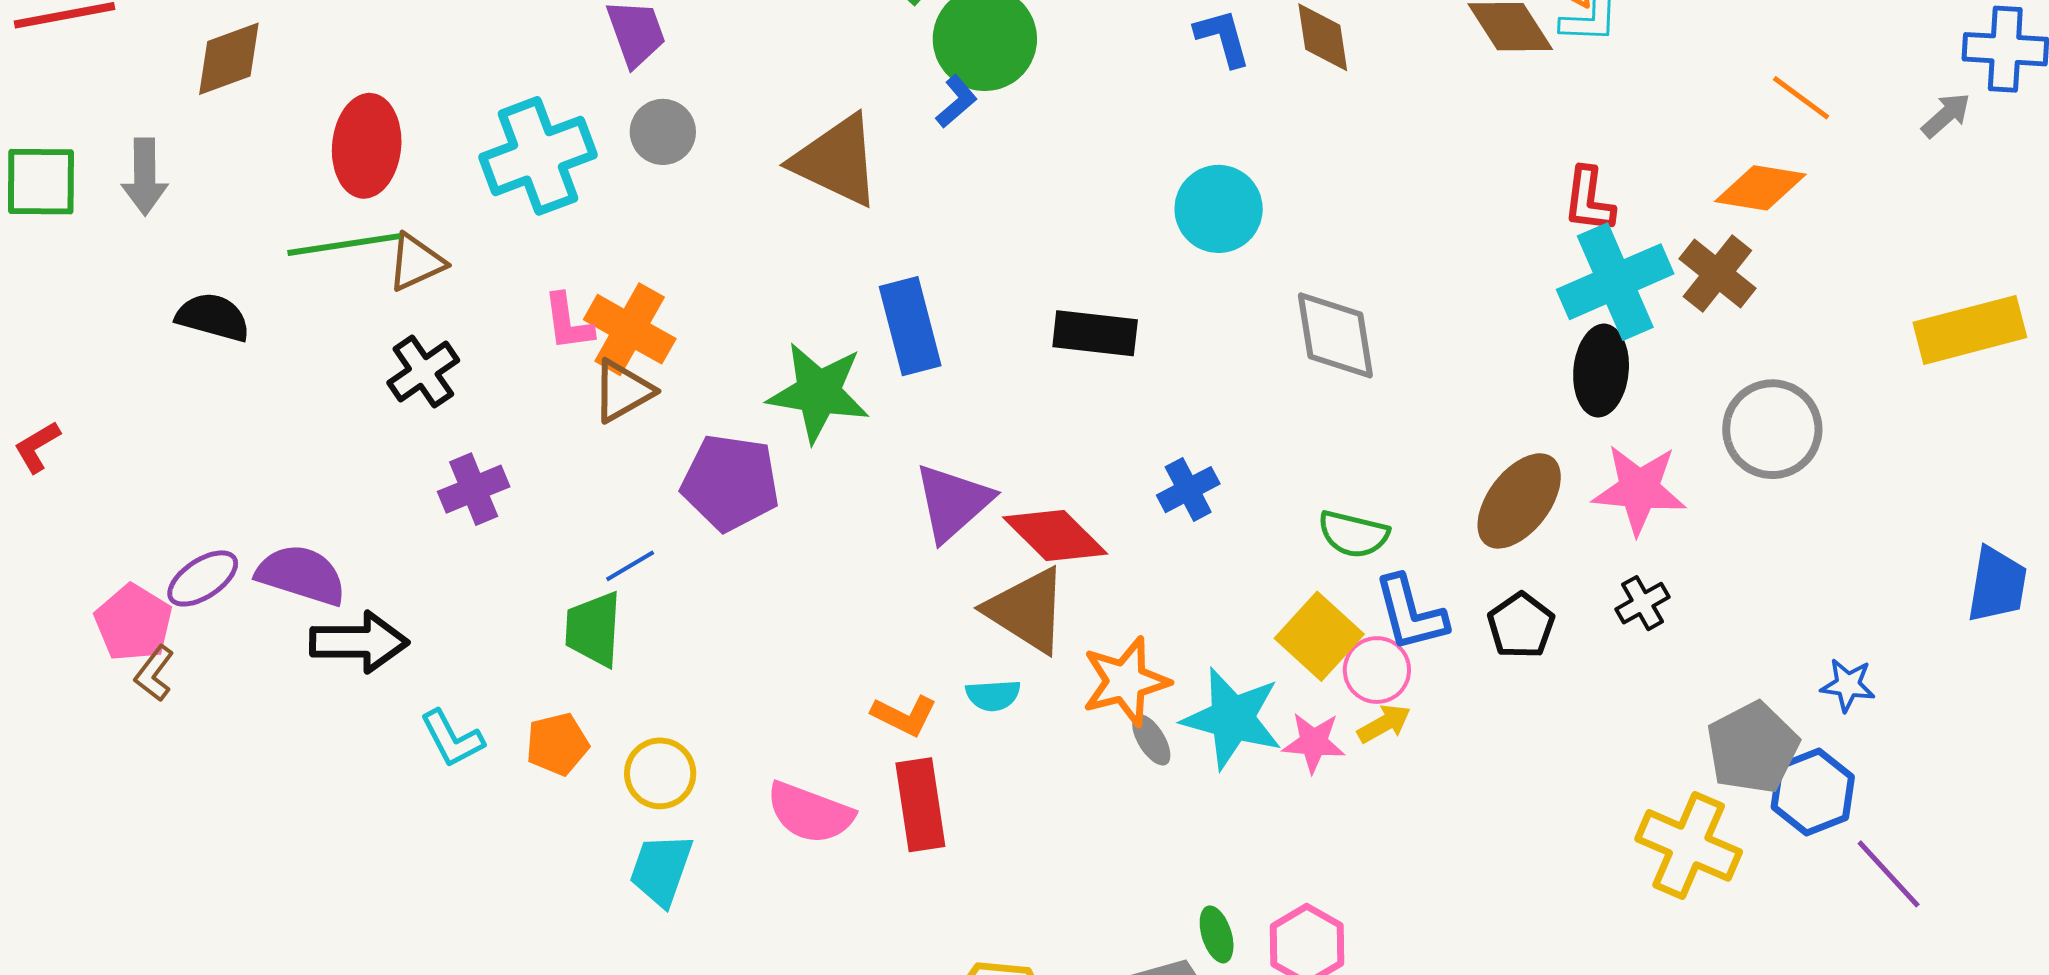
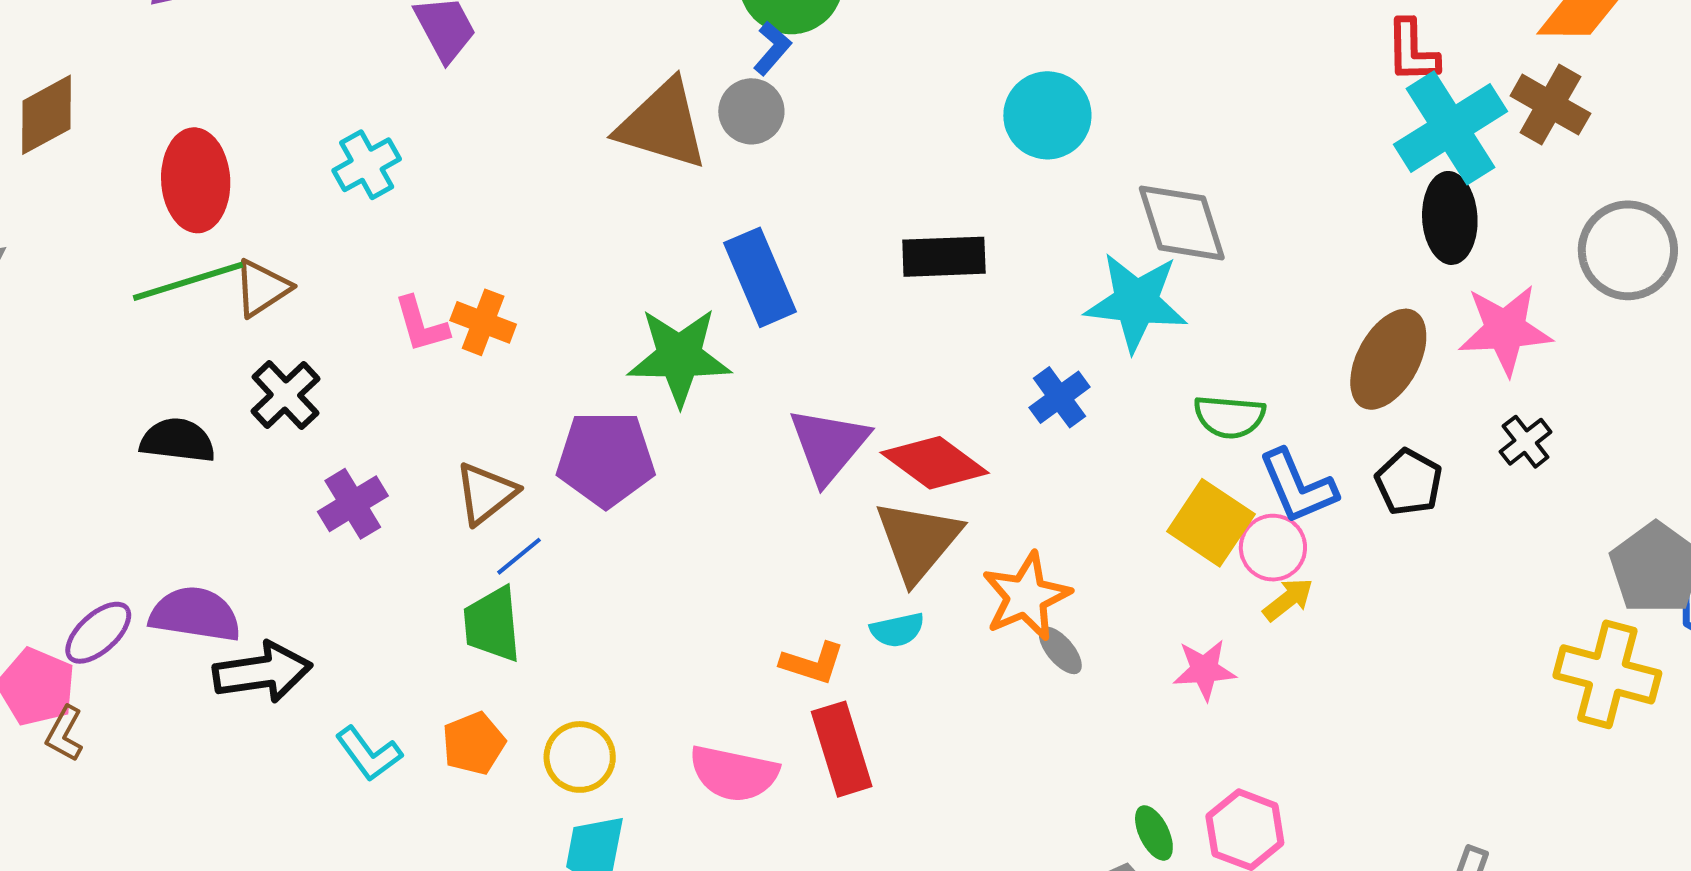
gray circle: (663, 132) -> (751, 111), moved
cyan cross: (538, 156) -> (367, 165), size x0.6
black semicircle: (213, 317) -> (178, 440), moved
orange cross: (630, 329) -> (483, 322), size x0.7
brown triangle: (623, 391) -> (486, 493), moved
brown triangle: (1027, 610) -> (918, 541), turned 46
cyan star: (1232, 718) -> (1136, 302), moved
pink star: (1314, 743) -> (1204, 670), moved

